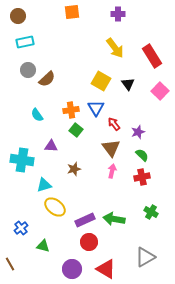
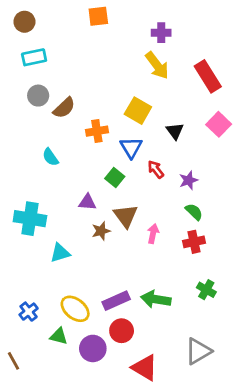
purple cross: (118, 14) -> (161, 33), moved
black triangle: (128, 84) -> (175, 131), moved
orange cross: (71, 110) -> (97, 131), moved
green square: (76, 130) -> (115, 178), moved
purple triangle: (51, 146) -> (87, 202), moved
brown triangle: (111, 148) -> (126, 216), moved
yellow ellipse: (55, 207) -> (75, 309), moved
purple circle: (72, 269) -> (93, 348), moved

